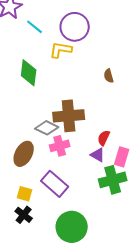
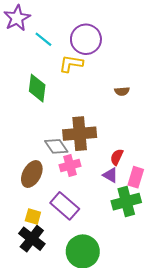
brown semicircle: (109, 76) -> (122, 91), turned -80
gray diamond: (47, 128) -> (56, 146), turned 30
black cross: (24, 215) -> (32, 239), size x1.4

